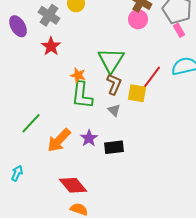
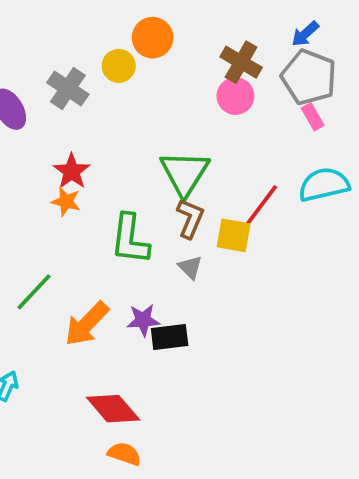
red star: (51, 46) -> (72, 171), moved
orange star: (78, 75) -> (66, 201), moved
purple star: (89, 138) -> (143, 320), turned 30
black rectangle: (114, 147) -> (170, 337), moved

